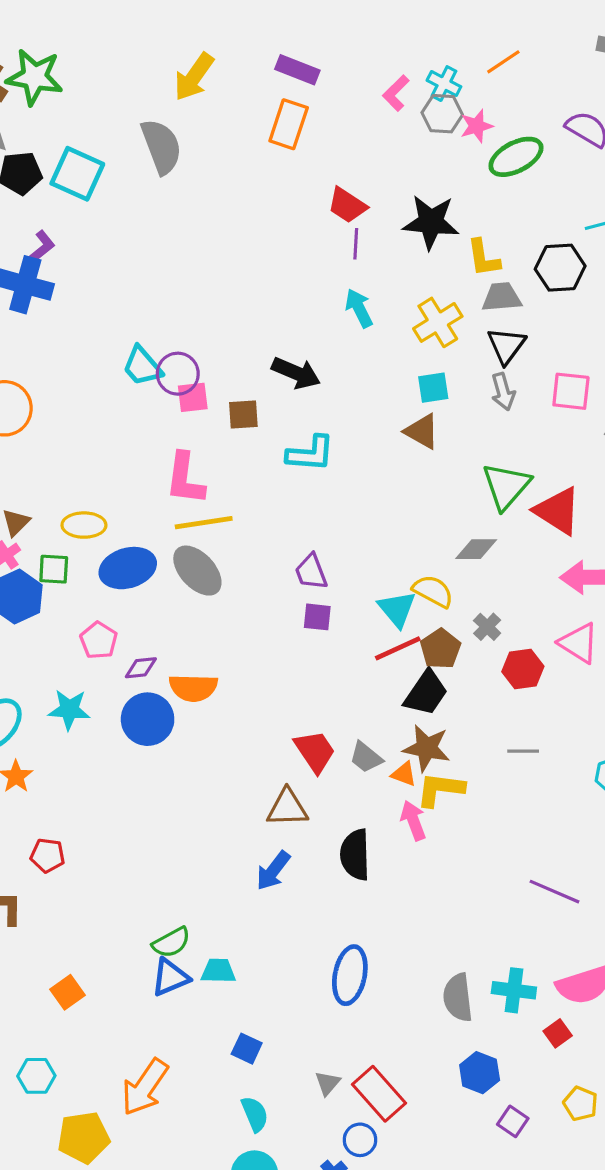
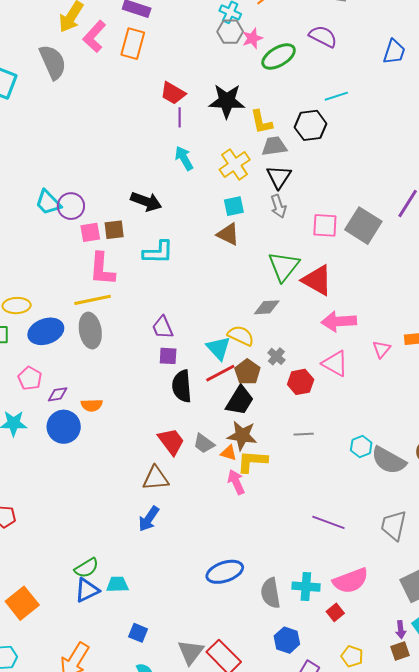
pink L-shape: (396, 93) -> (94, 36), moved, size x1.4
pink square: (571, 391) -> (325, 225), moved
pink square: (193, 397) -> (90, 232), moved
pink L-shape: (185, 479) -> (102, 269), moved
gray ellipse: (197, 571) -> (90, 331), turned 36
orange semicircle: (193, 688) -> (92, 405), size x0.7
black semicircle: (355, 855) -> (182, 386), moved
blue ellipse: (350, 975) -> (225, 572), moved, turned 63
orange square: (67, 992) -> (22, 603), size x1.5
gray triangle: (327, 1083) -> (191, 652), size x1.6

